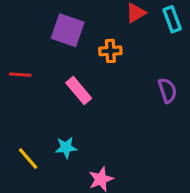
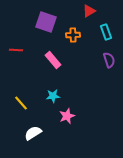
cyan rectangle: (172, 19) -> (106, 32), moved
cyan star: (66, 147) -> (53, 96), moved

